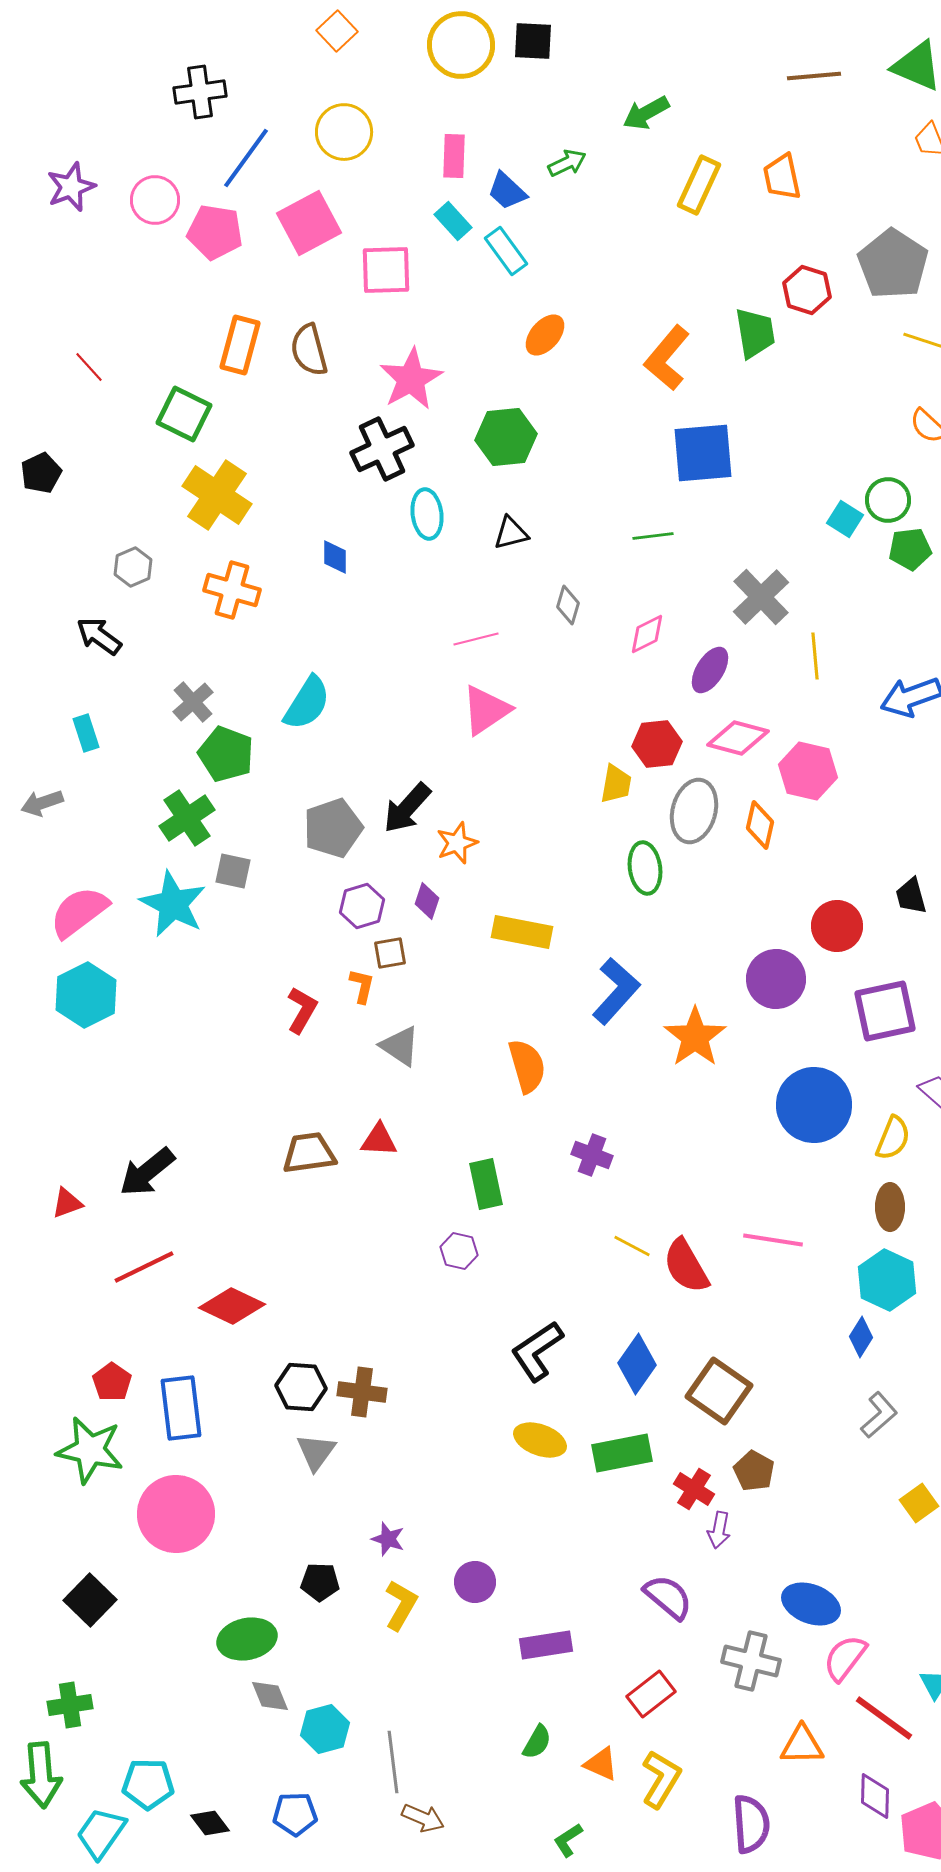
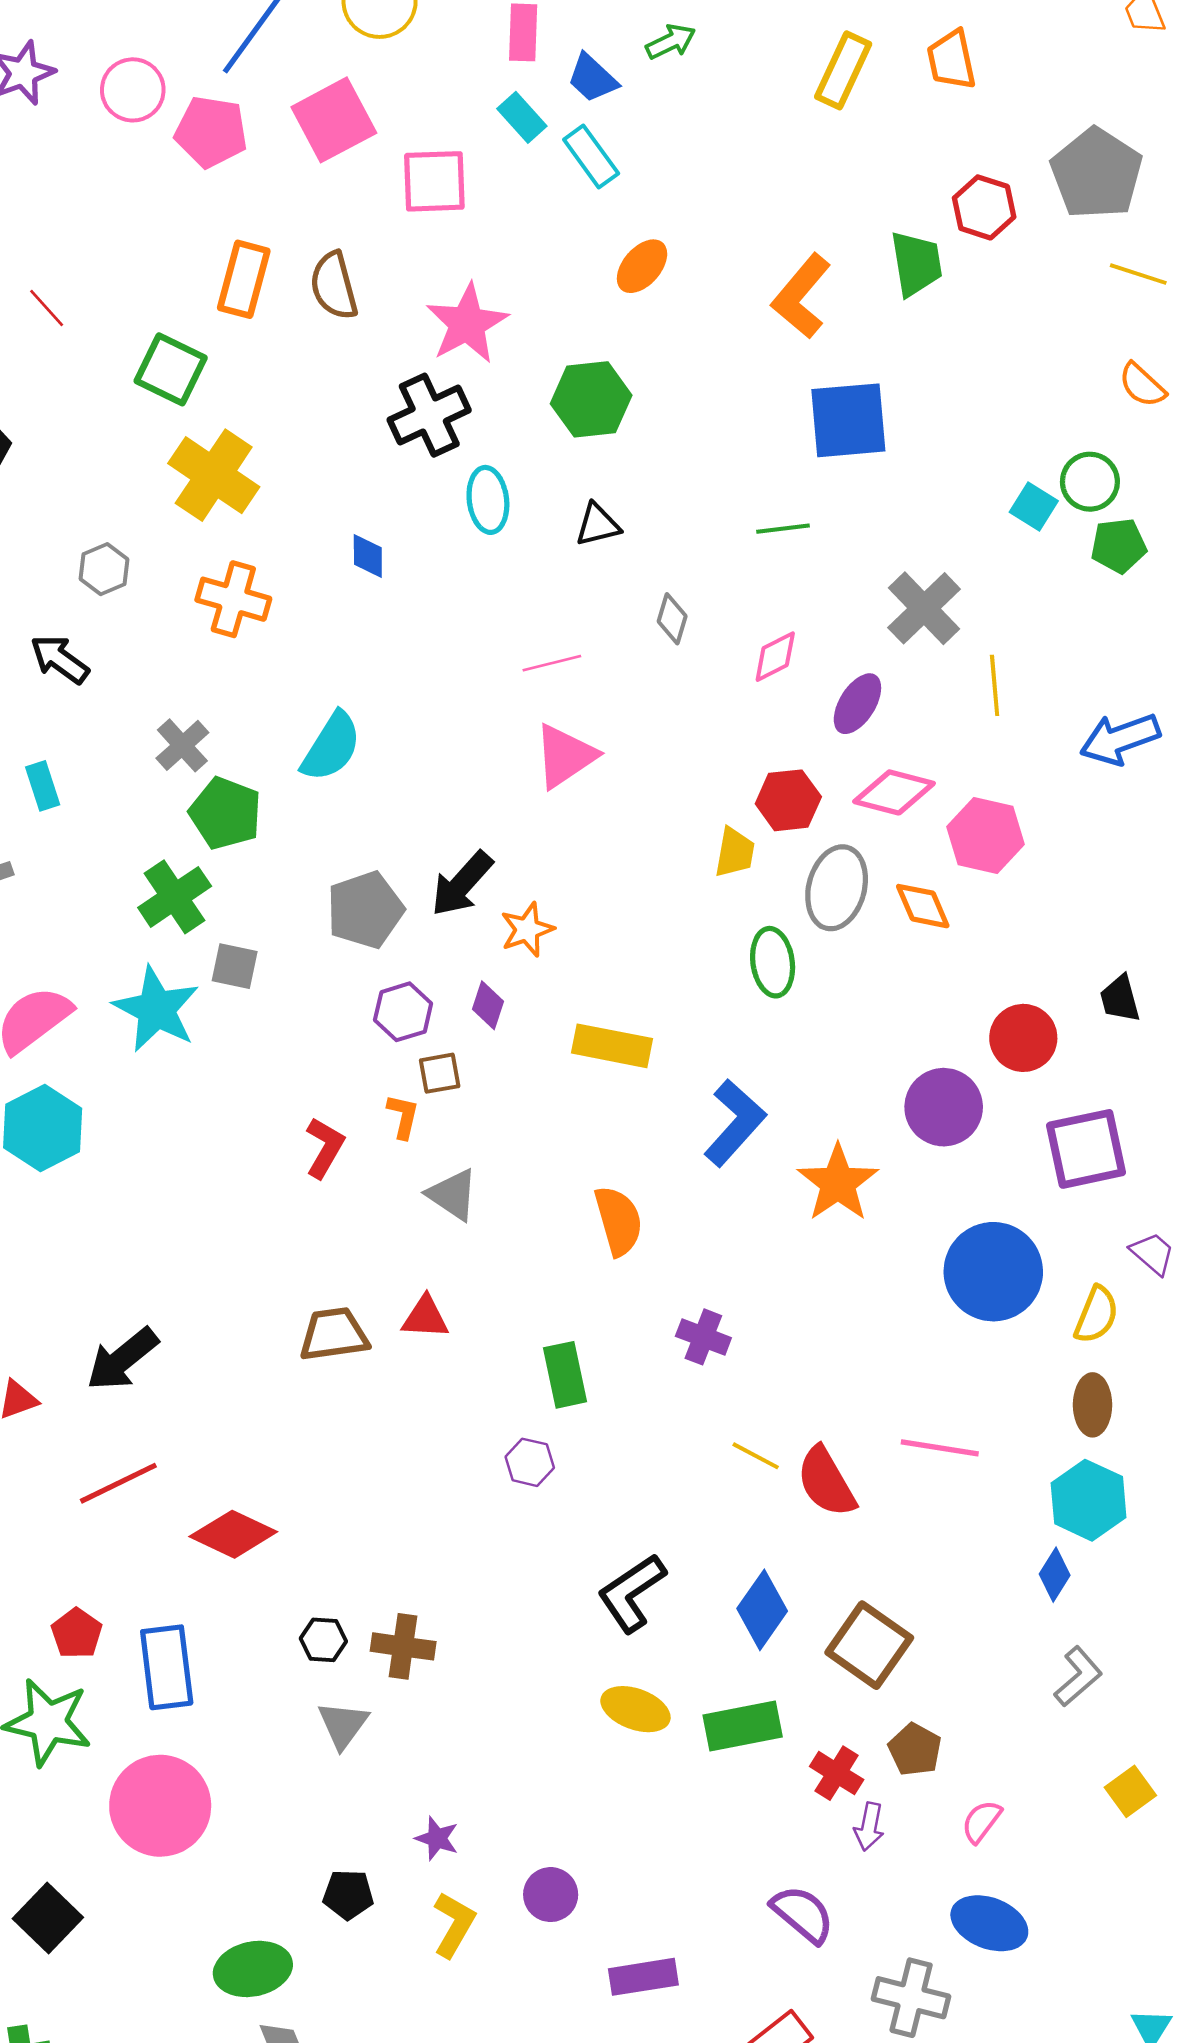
orange diamond: (760, 825) -> (923, 906), turned -36
black hexagon: (301, 1387) -> (323, 1640), size x0.7
pink semicircle: (845, 1658) -> (982, 1821), moved, size x0.7

